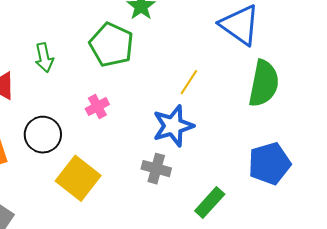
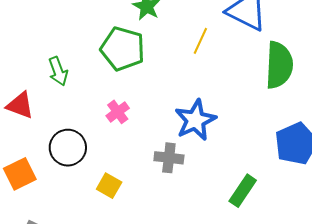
yellow line: (189, 82) -> (200, 41), moved
gray cross: (156, 169) -> (169, 158), moved
yellow square: (78, 178) -> (109, 186), size x0.6

